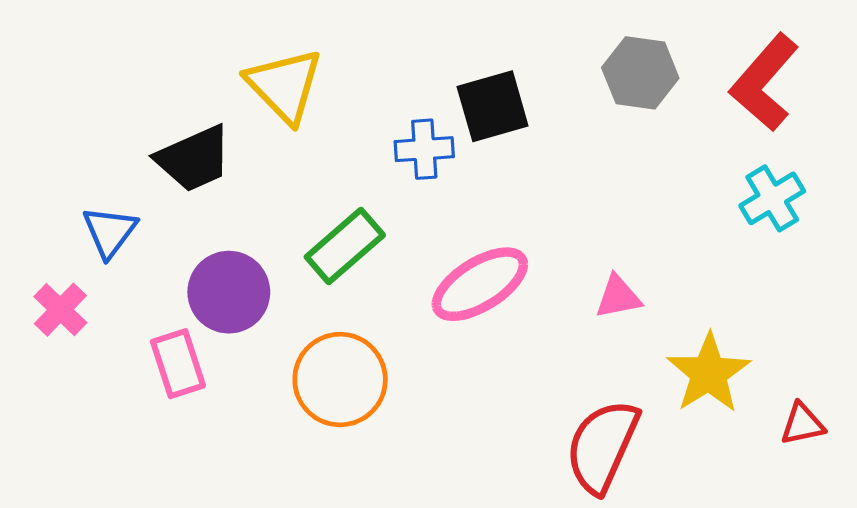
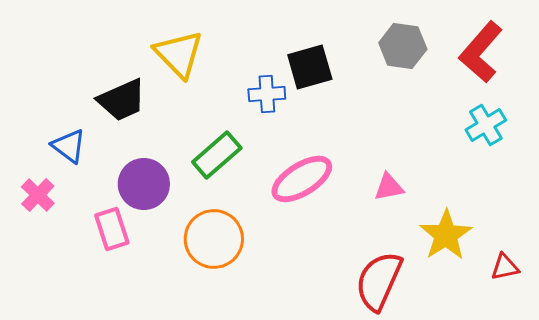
blue triangle: (110, 232) -> (69, 146), turned -30

